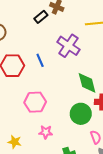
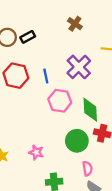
black rectangle: (41, 17) -> (28, 37), moved
pink hexagon: (35, 102) -> (60, 101), moved

